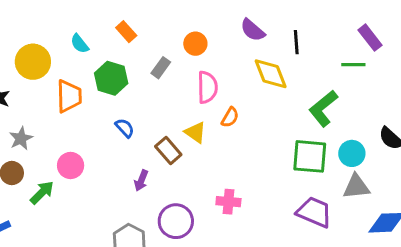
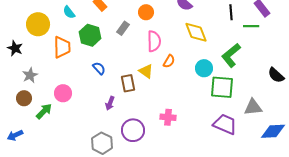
black line: (296, 42) -> (231, 12), moved
brown rectangle: (168, 150) -> (128, 83), turned 30
cyan circle: (352, 153) -> (204, 68), moved

